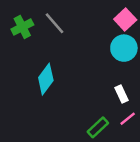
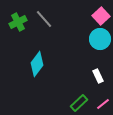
pink line: (128, 119) -> (103, 104), moved

